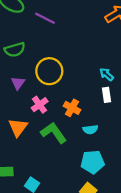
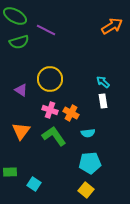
green semicircle: (15, 50) -> (19, 42), moved
purple triangle: (18, 83) -> (21, 90), turned -32
pink cross: (40, 105) -> (50, 110), moved, turned -35

